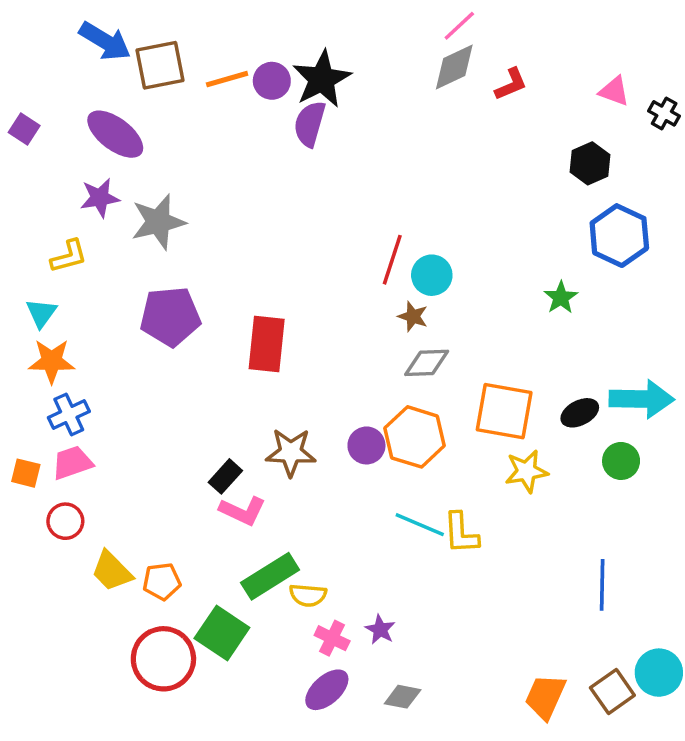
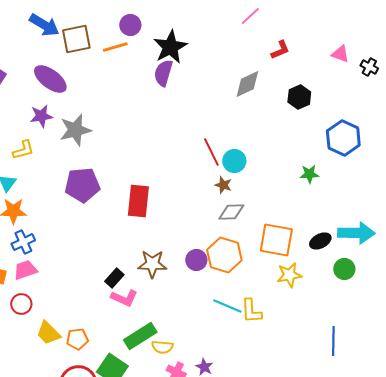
gray diamond: (454, 67) -> (247, 84), moved
purple circle: (272, 81) -> (130, 25), moved
black hexagon: (590, 163) -> (299, 97), moved
red line: (392, 260) -> (211, 152), turned -44
green star: (561, 298) -> (309, 174), turned 30

